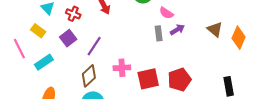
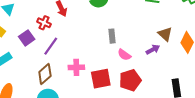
pink semicircle: (166, 13) -> (124, 55), moved
red cross: (73, 14) -> (44, 23), moved
purple arrow: (177, 30) -> (153, 49), moved

